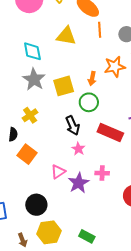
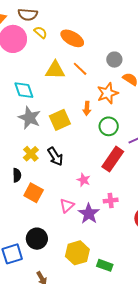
orange line: (100, 30) -> (80, 69), moved, turned -35
green circle: (89, 102) -> (109, 126), moved
black arrow: (73, 125) -> (55, 156), moved
red rectangle: (110, 132) -> (113, 159), turned -70
black circle: (36, 205) -> (37, 239), moved
yellow hexagon: (49, 232) -> (77, 253), moved

